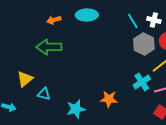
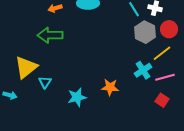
yellow triangle: (25, 79) -> (26, 67), size x1.4
cyan triangle: (44, 94) -> (45, 82), turned 48

